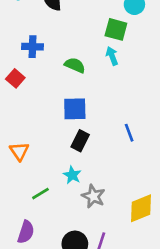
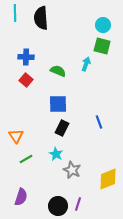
green square: (116, 29) -> (102, 46), moved
cyan arrow: (112, 56) -> (86, 64), turned 40
red square: (15, 78) -> (26, 80), moved
green line: (40, 194) -> (26, 159), moved

